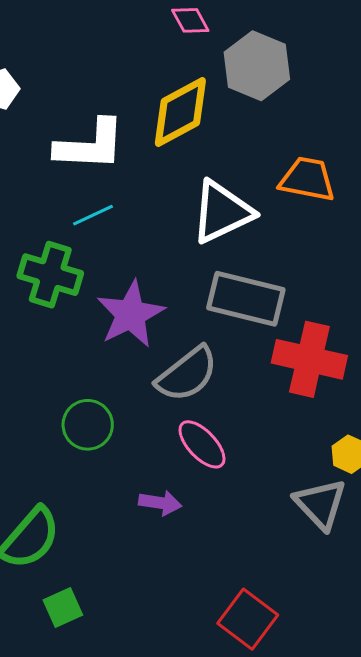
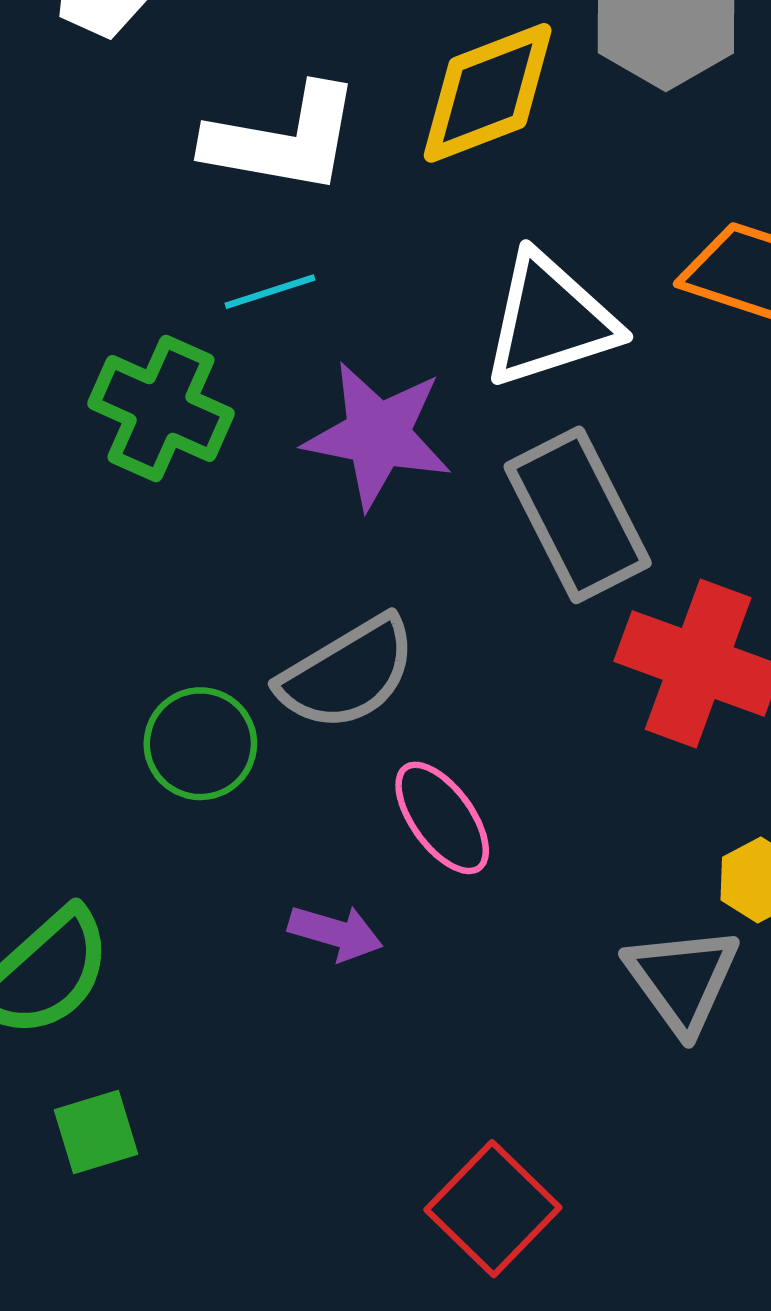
gray rectangle: (246, 299) -> (578, 515), turned 42
purple star: (131, 314) -> (378, 435), moved, turned 30
gray semicircle: (187, 374) -> (348, 673), moved

